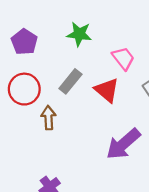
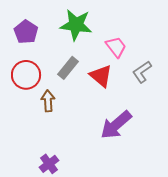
green star: (79, 34) -> (76, 25), size x1.4

